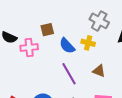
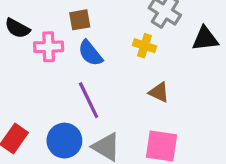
blue semicircle: (67, 46) -> (90, 53), moved
purple line: (69, 74) -> (89, 100), moved

